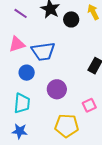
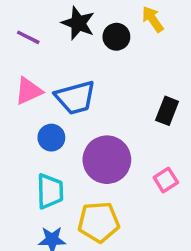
purple circle: (57, 89) -> (107, 160), size x1.4
yellow pentagon: (67, 126) -> (99, 222), moved

